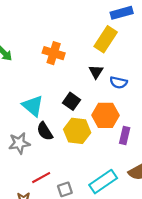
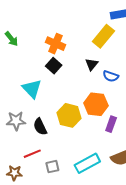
black square: (71, 101) -> (54, 66), moved
black semicircle: (45, 131) -> (40, 127), moved

